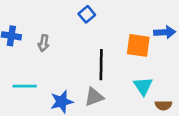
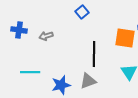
gray arrow: (44, 43) -> (46, 36), turned 64

